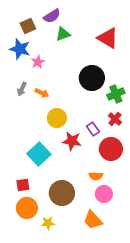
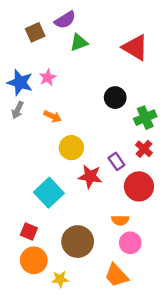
blue star: (20, 49) -> (20, 83), moved
black circle: (92, 78) -> (115, 98), size x0.7
gray arrow: (22, 89) -> (18, 110), moved
red square: (23, 185) -> (29, 232), turned 32

